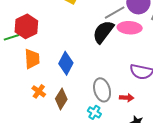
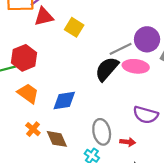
orange trapezoid: (32, 59) -> (28, 93), turned -55
blue diamond: (66, 63) -> (64, 100), turned 50
brown diamond: (61, 99) -> (57, 139), turned -60

